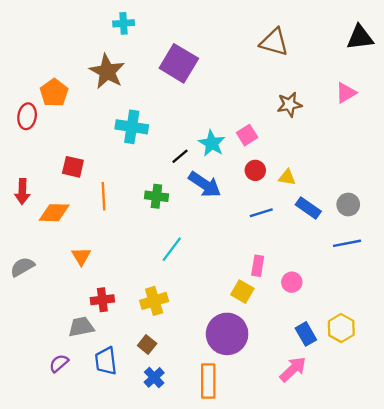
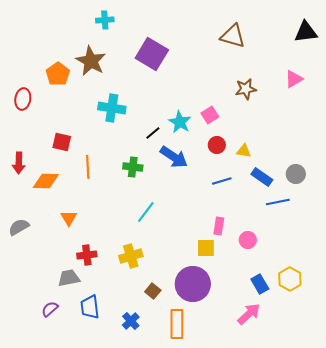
orange pentagon: (54, 93) -> (58, 74), moved
blue line: (347, 243) -> (278, 202), moved
yellow square: (242, 292) -> (206, 248), turned -30
brown square: (147, 345) -> (153, 291), moved

